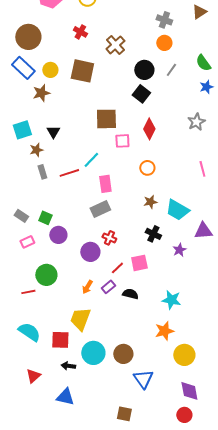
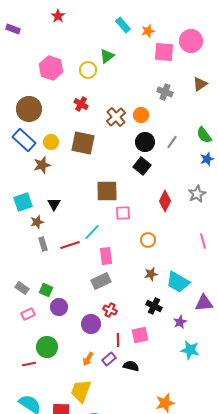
orange circle: (164, 43) -> (141, 115), moved
red diamond: (149, 129) -> (165, 201), moved
red line: (117, 268) -> (118, 340), turned -48
cyan star: (171, 300) -> (190, 350), moved

